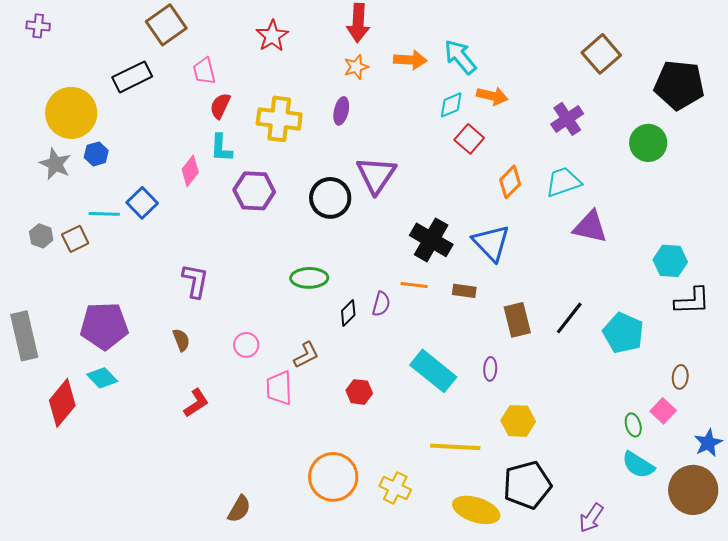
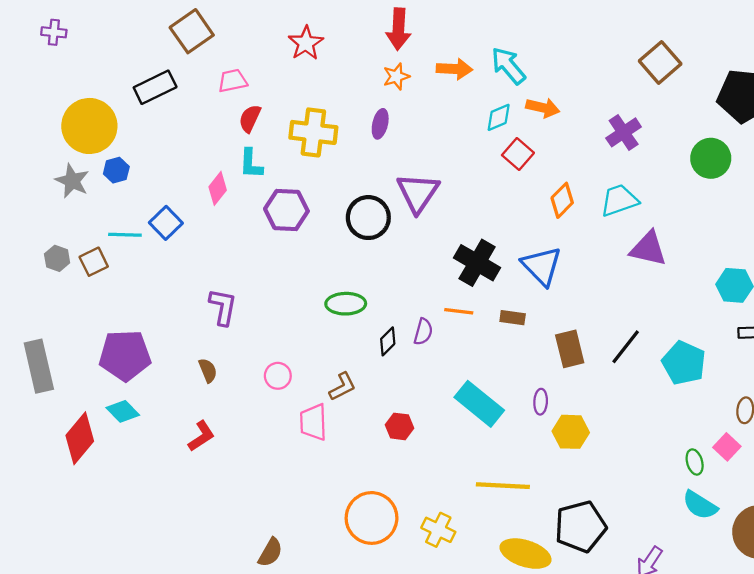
pink trapezoid: (204, 71) -> (233, 81), turned 92
red L-shape: (196, 403) -> (201, 436), moved
yellow hexagon: (518, 421) -> (571, 432), moved

